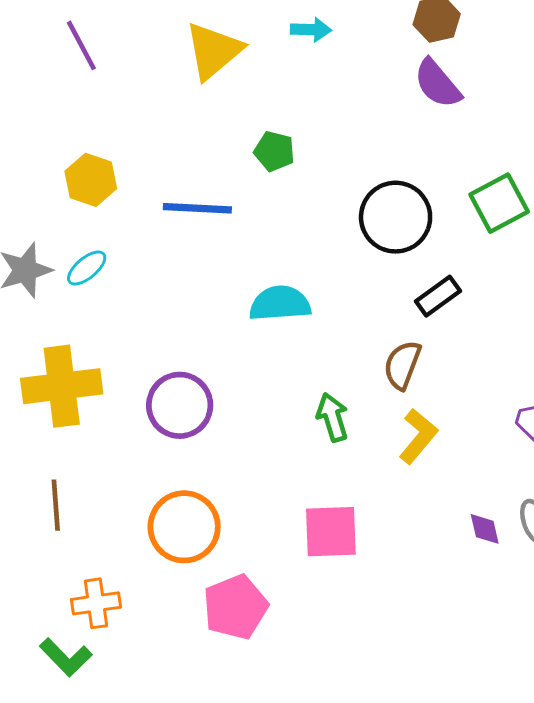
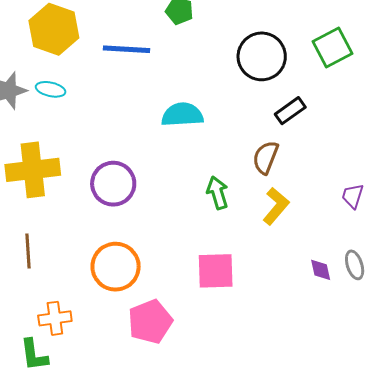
yellow hexagon: (91, 180) -> (54, 29), size x1.4
cyan ellipse: (87, 268) -> (51, 89), turned 52
green L-shape: (66, 657) -> (34, 355), turned 36

